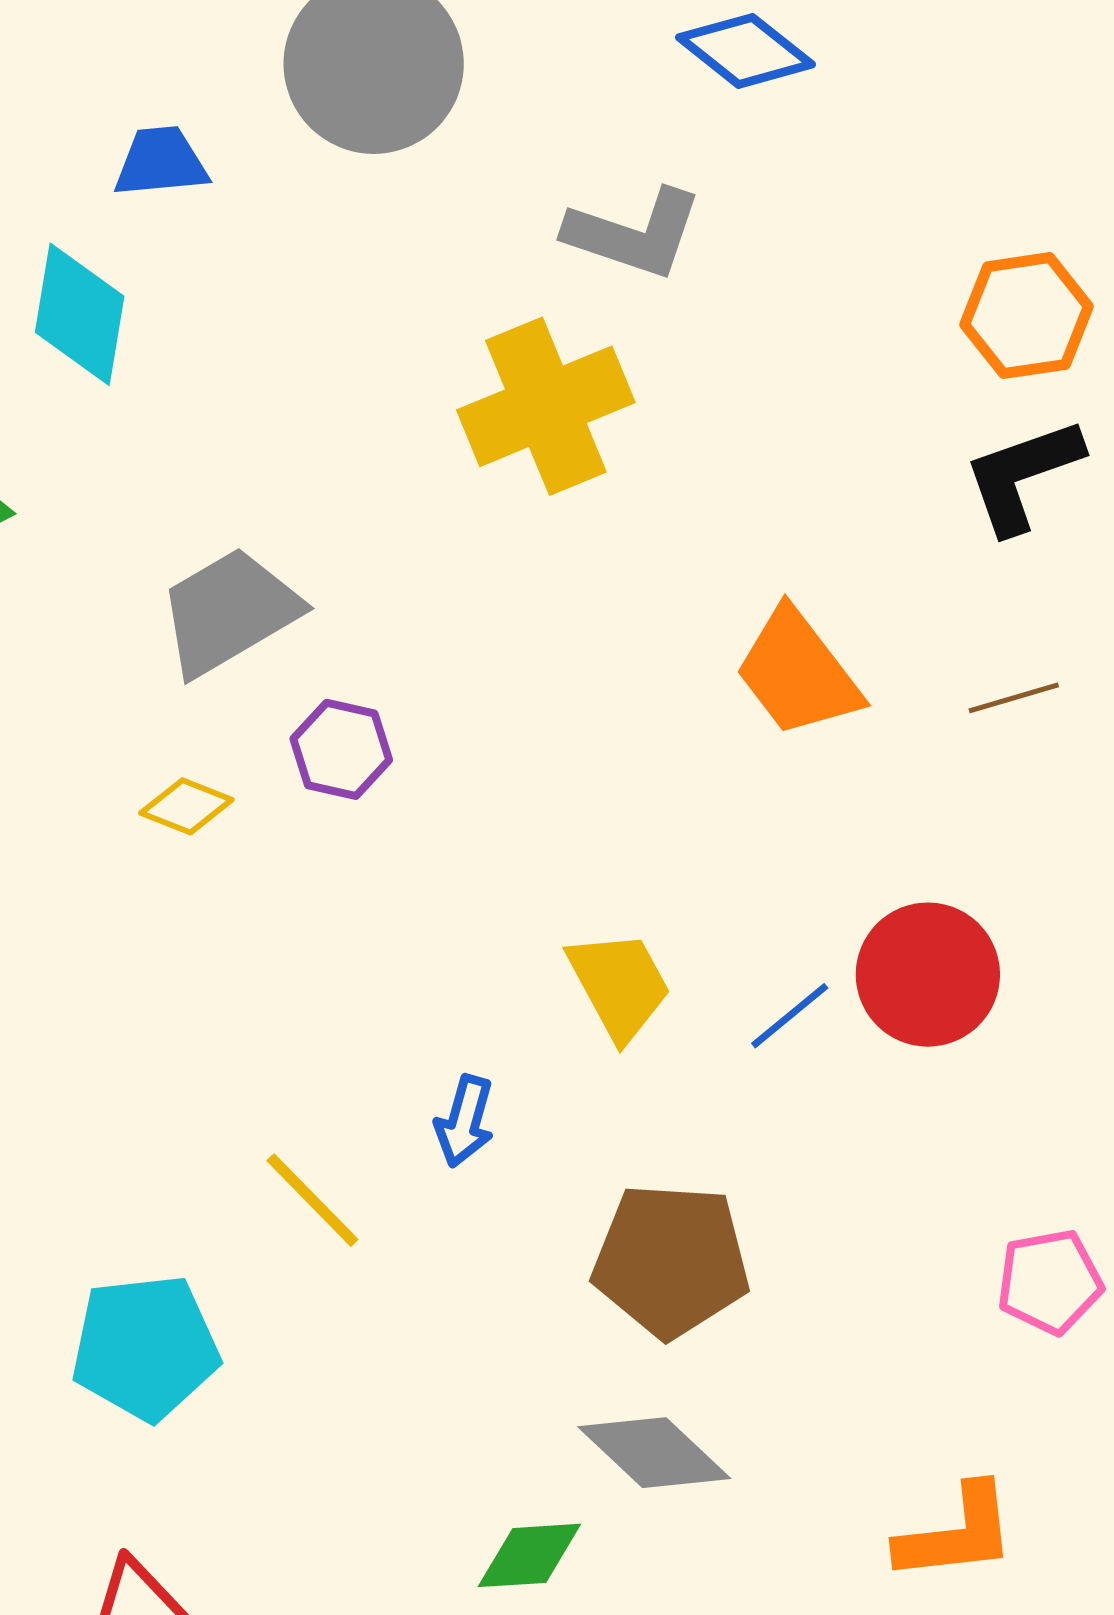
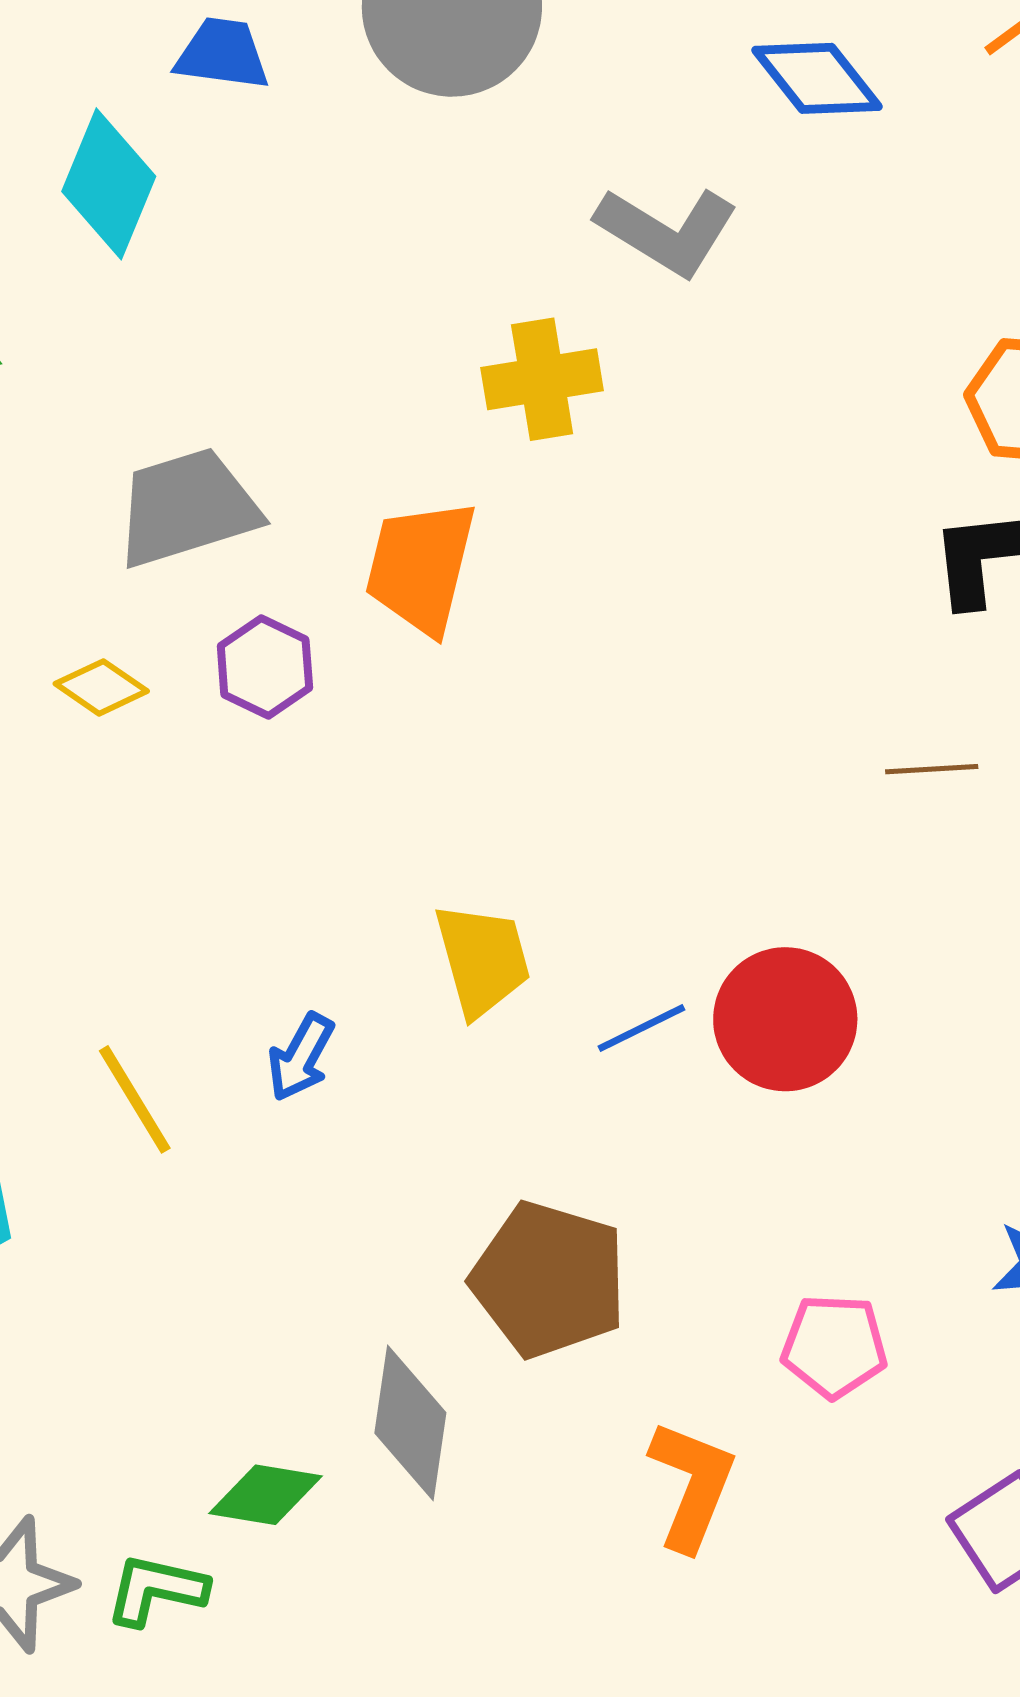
yellow cross: (546, 406) -> (542, 379), size x0.7
orange trapezoid: (798, 673) -> (421, 567), moved, turned 38
brown pentagon: (671, 1260) -> (549, 1280), moved
gray diamond: (654, 1453) -> (410, 1423), turned 42
orange L-shape: (957, 1533) -> (692, 1485), moved, turned -75

